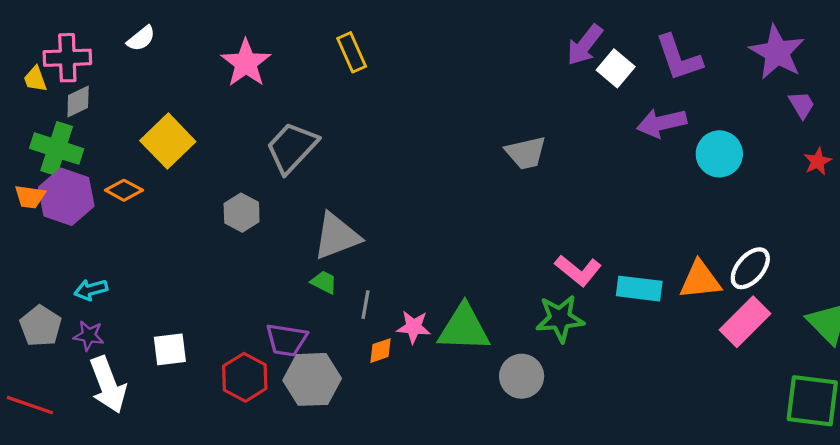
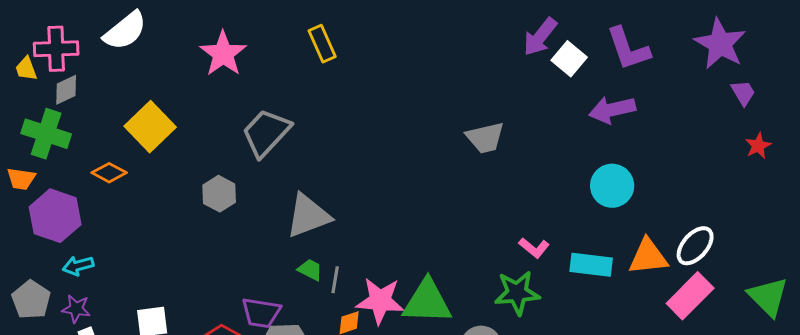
white semicircle: (141, 38) -> (125, 31), size x1.6
cyan circle: (719, 154) -> (612, 186), moved
purple hexagon: (66, 197) -> (55, 216), moved
pink L-shape: (578, 270) -> (534, 248), size x0.7
green trapezoid: (324, 282) -> (310, 270), moved
pink star: (414, 327) -> (380, 301), size x1.5

